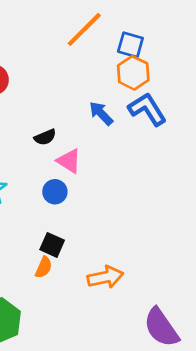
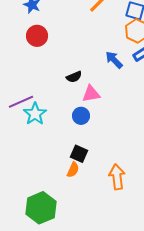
pink triangle: (69, 161) -> (91, 94), turned -42
orange arrow: (105, 277) -> (117, 177), turned -85

